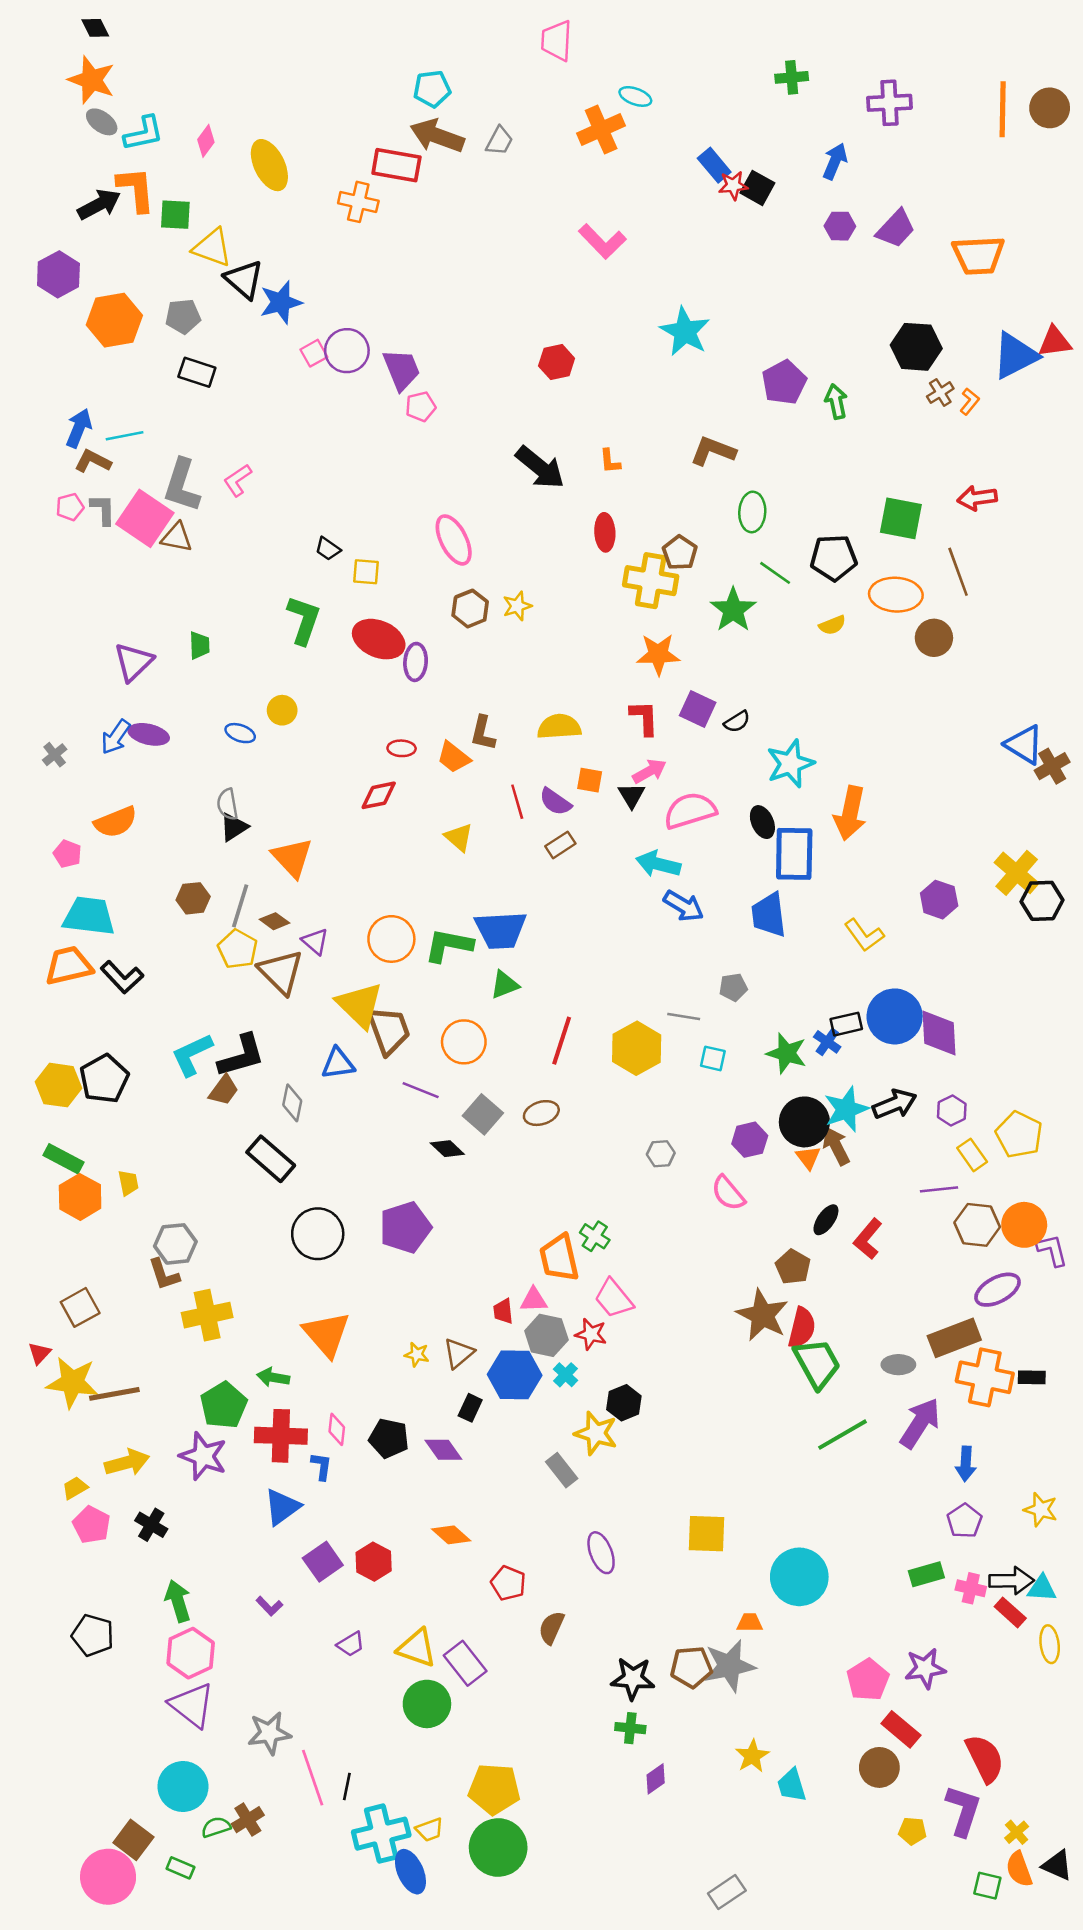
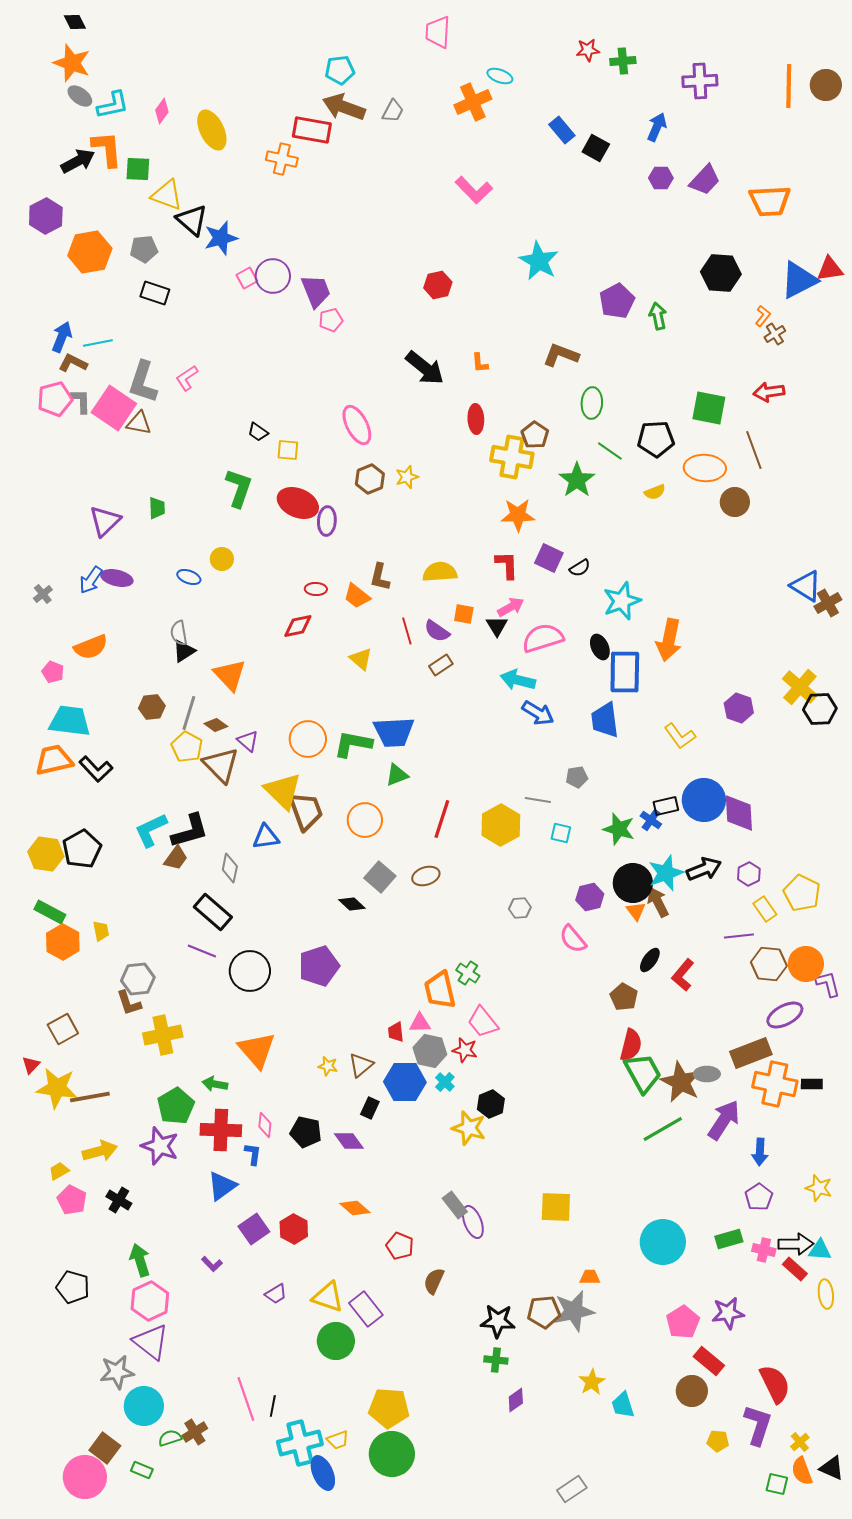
red star: (733, 185) -> (588, 50), moved
brown cross: (940, 393) -> (775, 334), moved
pink pentagon: (70, 507) -> (55, 399), size x1.6
purple line: (421, 1090) -> (202, 951), moved
brown star: (762, 1315) -> (681, 1082), moved
gray rectangle: (562, 1470) -> (455, 1205), moved
cyan circle: (799, 1577) -> (663, 1242), moved
gray star: (269, 1733) -> (117, 1372), moved

